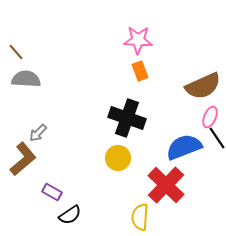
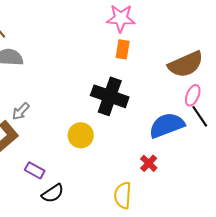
orange rectangle: (140, 71) -> (123, 49), turned 30
yellow circle: (118, 158) -> (81, 135), moved
red cross: (166, 185) -> (149, 163), size x0.5

